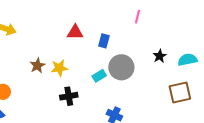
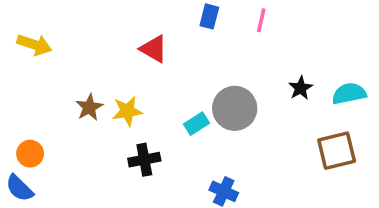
red triangle: (75, 32) -> (154, 49), turned 30
blue rectangle: (104, 41) -> (209, 16), moved

